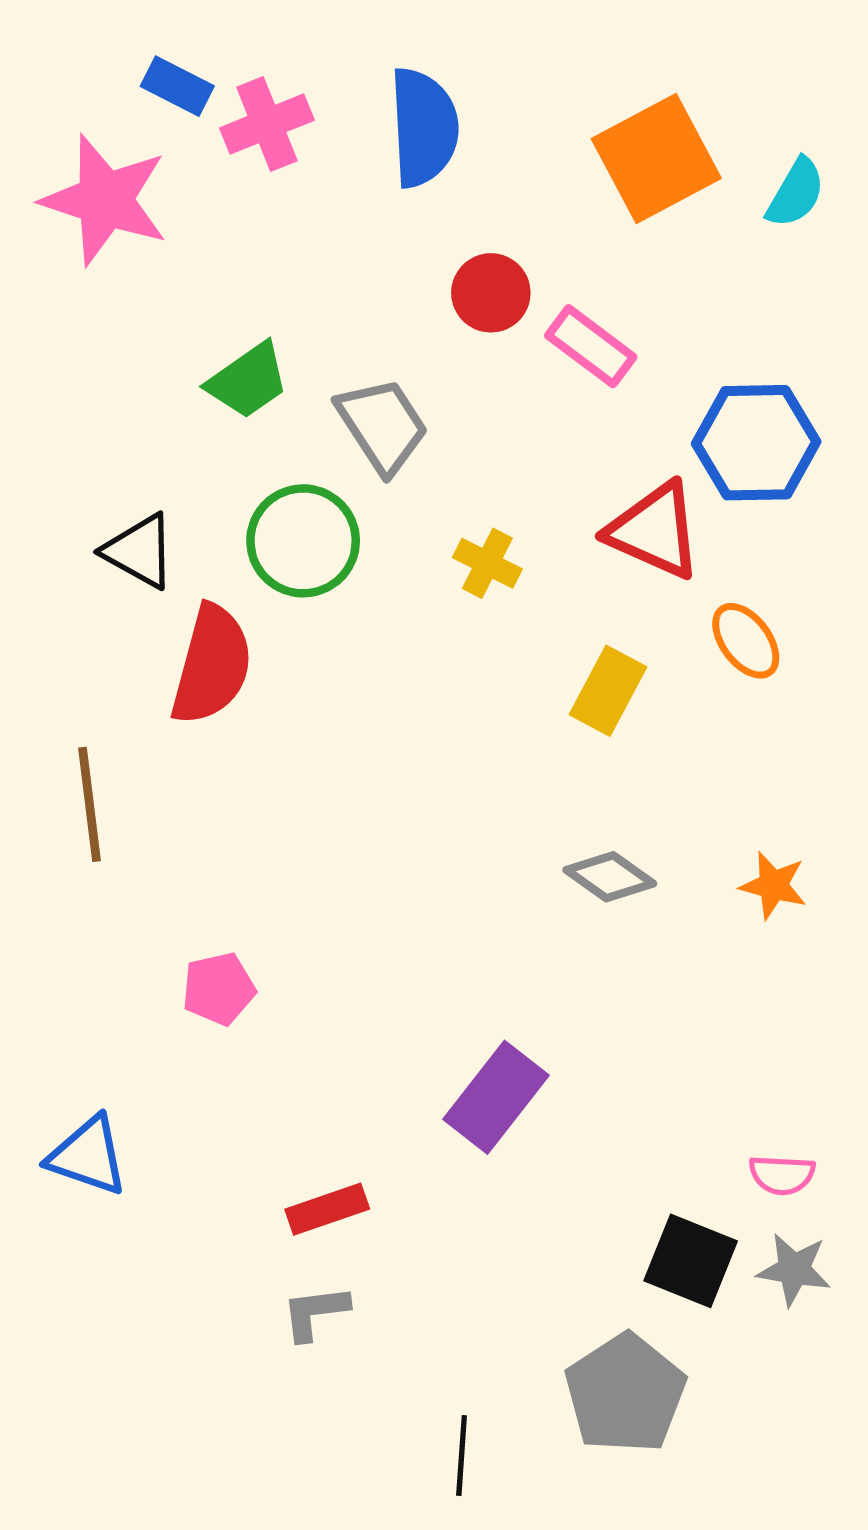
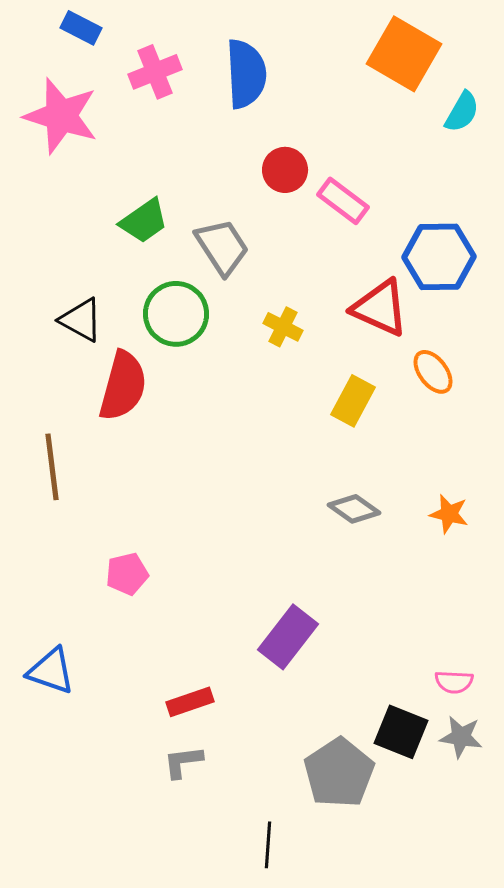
blue rectangle: (177, 86) -> (81, 28), moved
orange square: (656, 158) -> (404, 54), moved, turned -32
gray pentagon: (625, 1394) -> (339, 773), moved

